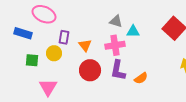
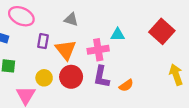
gray triangle: (116, 21) -> (71, 19), moved
orange triangle: (85, 45) -> (66, 50), size x1.5
yellow circle: (54, 53) -> (44, 78), moved

